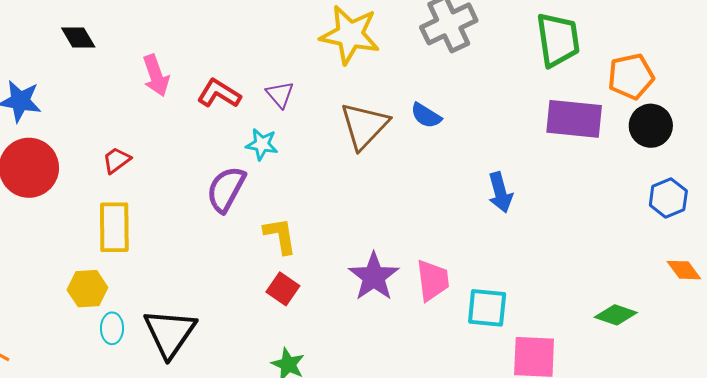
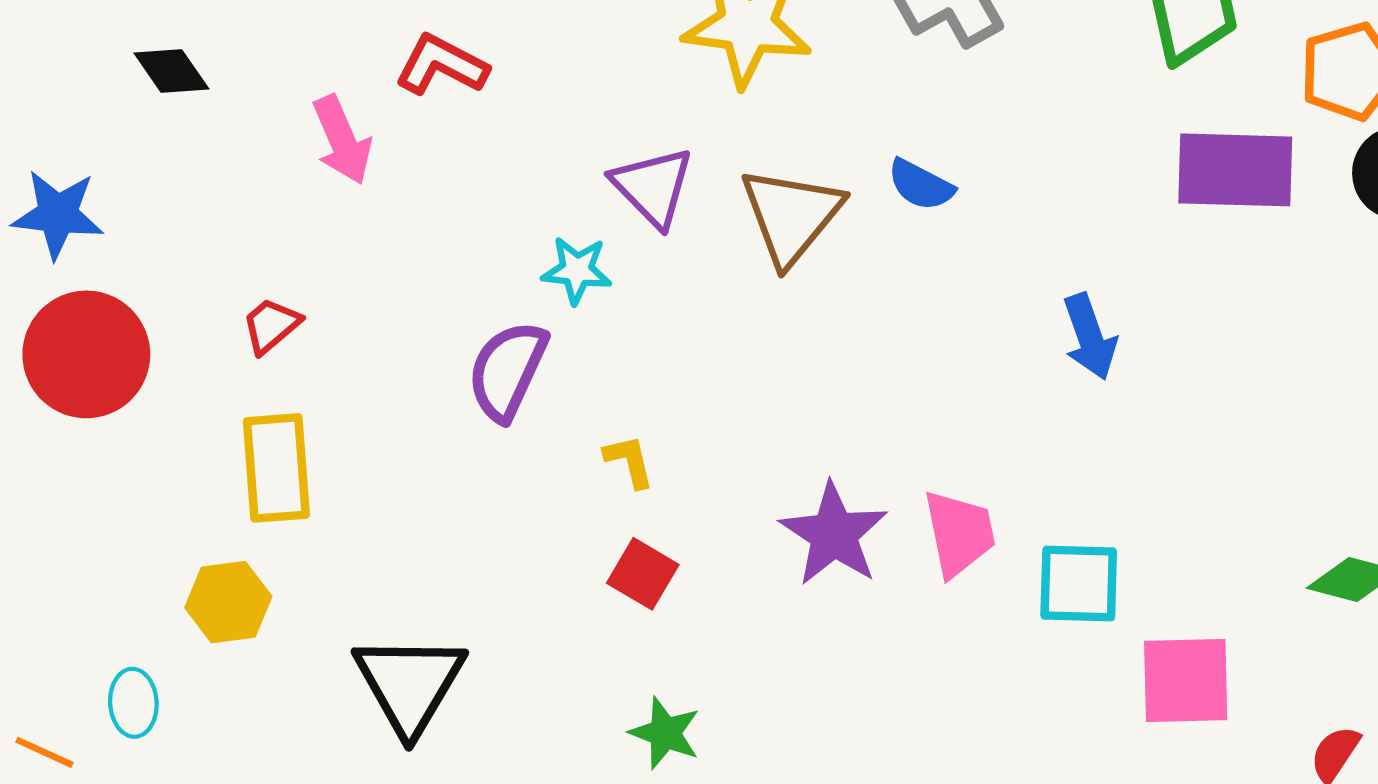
red L-shape: (219, 94) -> (441, 65), moved
purple triangle: (280, 94) -> (653, 187), moved, size x1.4
yellow L-shape: (280, 236) -> (629, 461), size x0.7
cyan ellipse: (112, 328) -> (133, 703), moved

